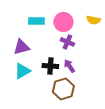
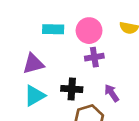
purple cross: (67, 42) -> (94, 57), turned -32
purple arrow: (69, 66) -> (112, 93), moved

